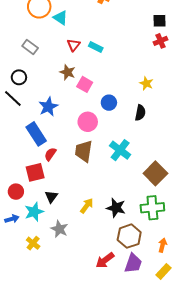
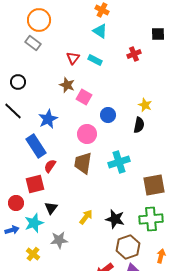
cyan triangle: (60, 18) -> (100, 31), moved
red cross: (161, 41) -> (134, 54), moved
gray rectangle: (30, 47) -> (33, 43), moved
black circle: (19, 77) -> (18, 82), moved
yellow star: (146, 83) -> (145, 105), moved
cyan cross: (120, 150) -> (119, 162), turned 35
brown square: (155, 173) -> (154, 185), turned 35
gray star: (59, 229) -> (59, 240), turned -30

